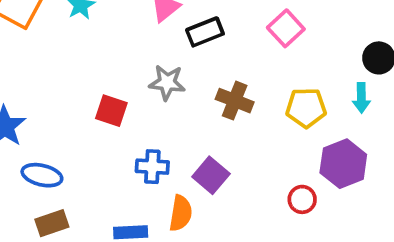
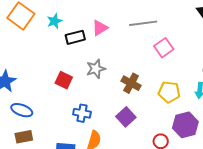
black rectangle: (205, 32) -> (75, 37), moved
gray star: (167, 83) -> (96, 69), turned -30
purple square: (211, 175) -> (126, 117), moved

